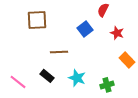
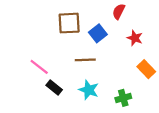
brown square: (37, 20) -> (69, 23), moved
brown line: (59, 52) -> (85, 60), moved
pink line: (18, 82) -> (39, 67), moved

